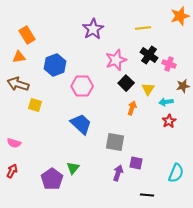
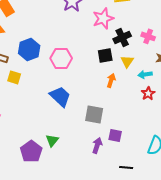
black cross: (149, 55) -> (122, 37), moved, turned 30
pink star: (116, 60) -> (103, 18), moved
blue hexagon: (55, 65) -> (29, 49), moved
black square: (126, 83) -> (105, 55), turned 35

